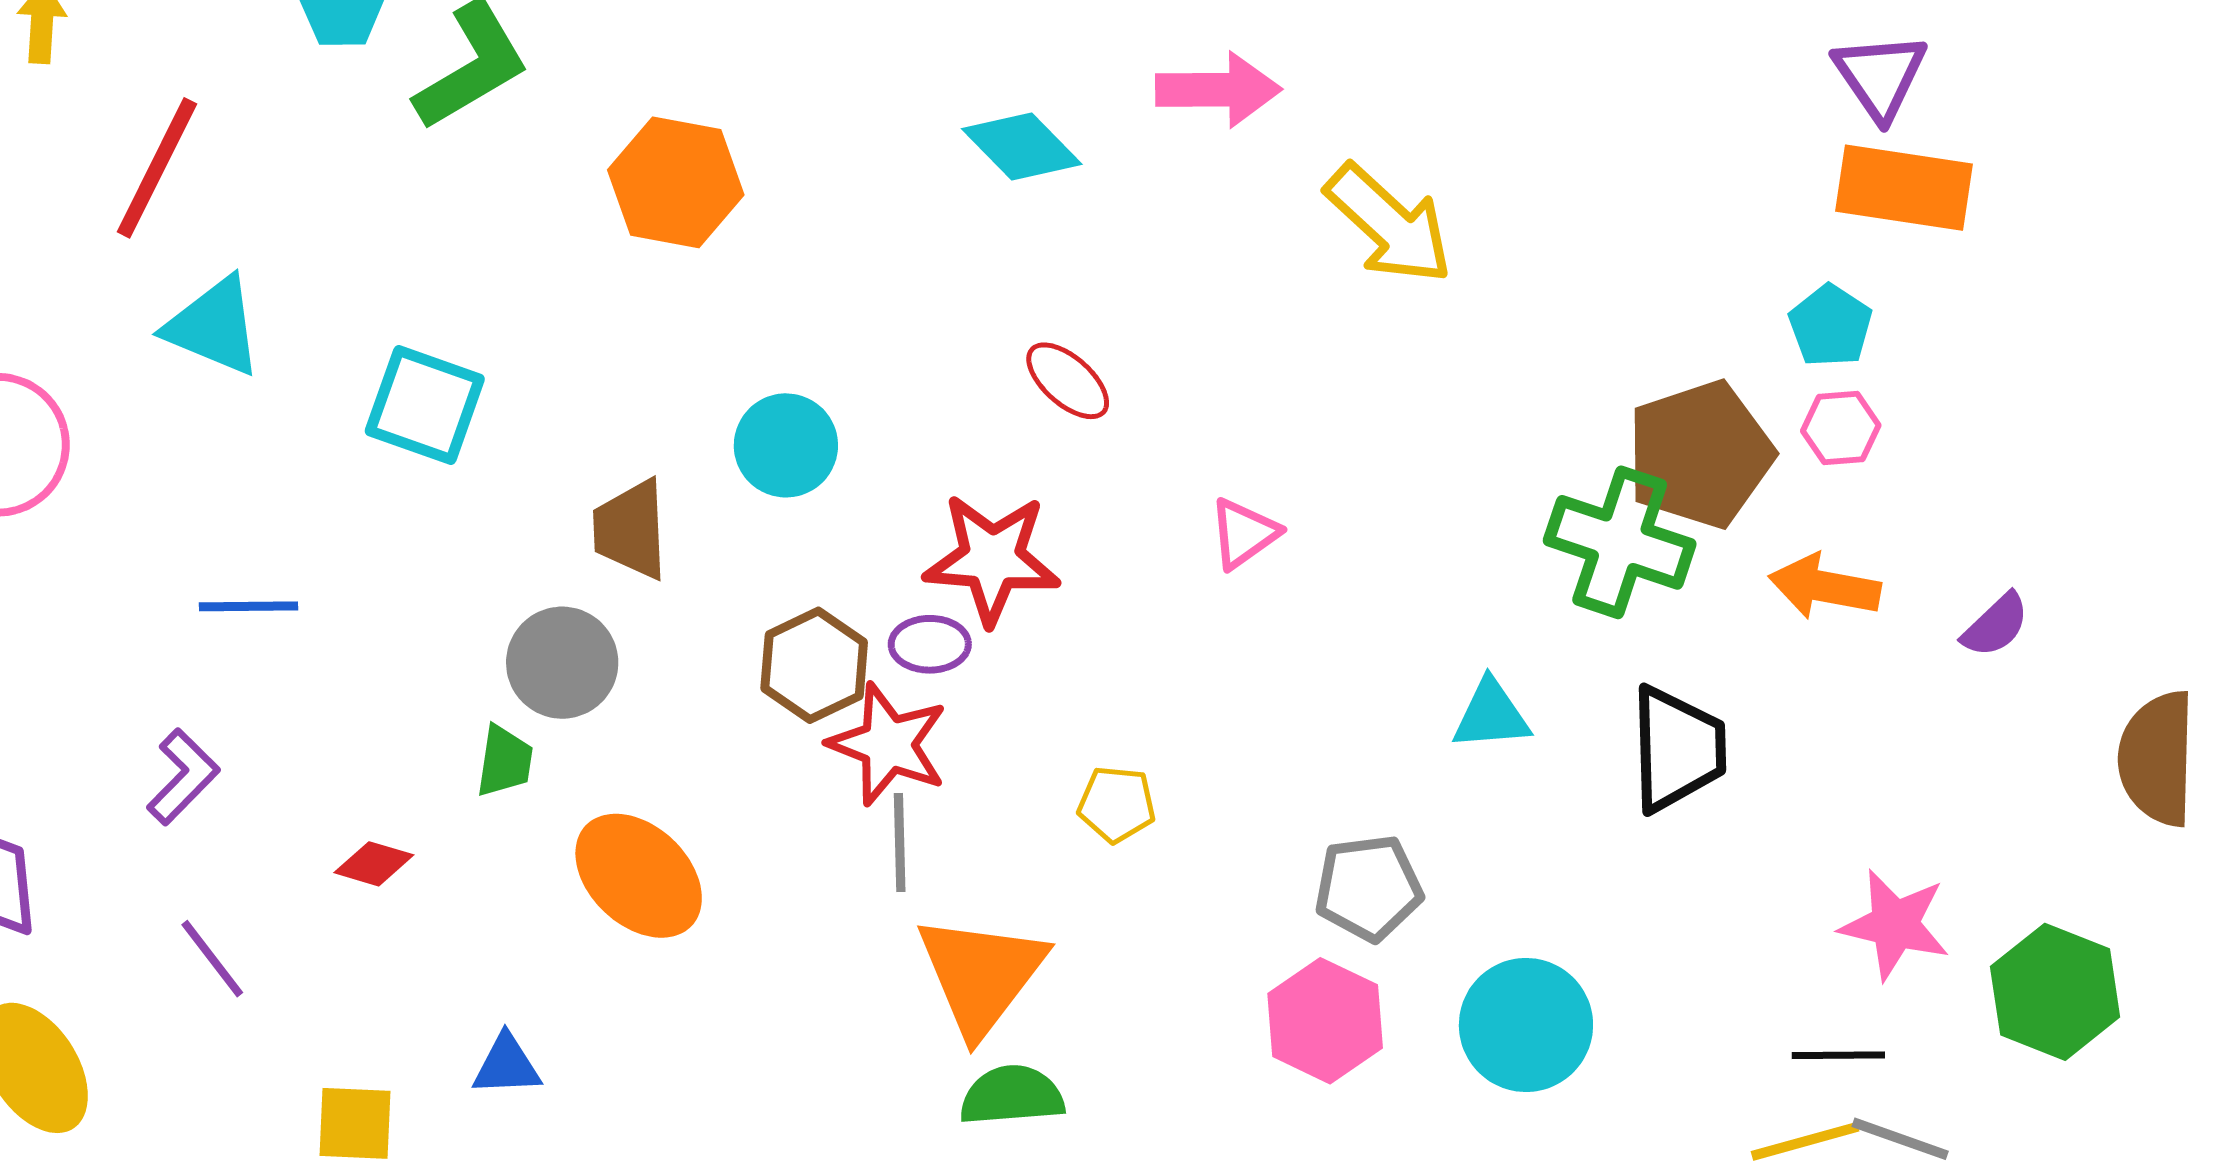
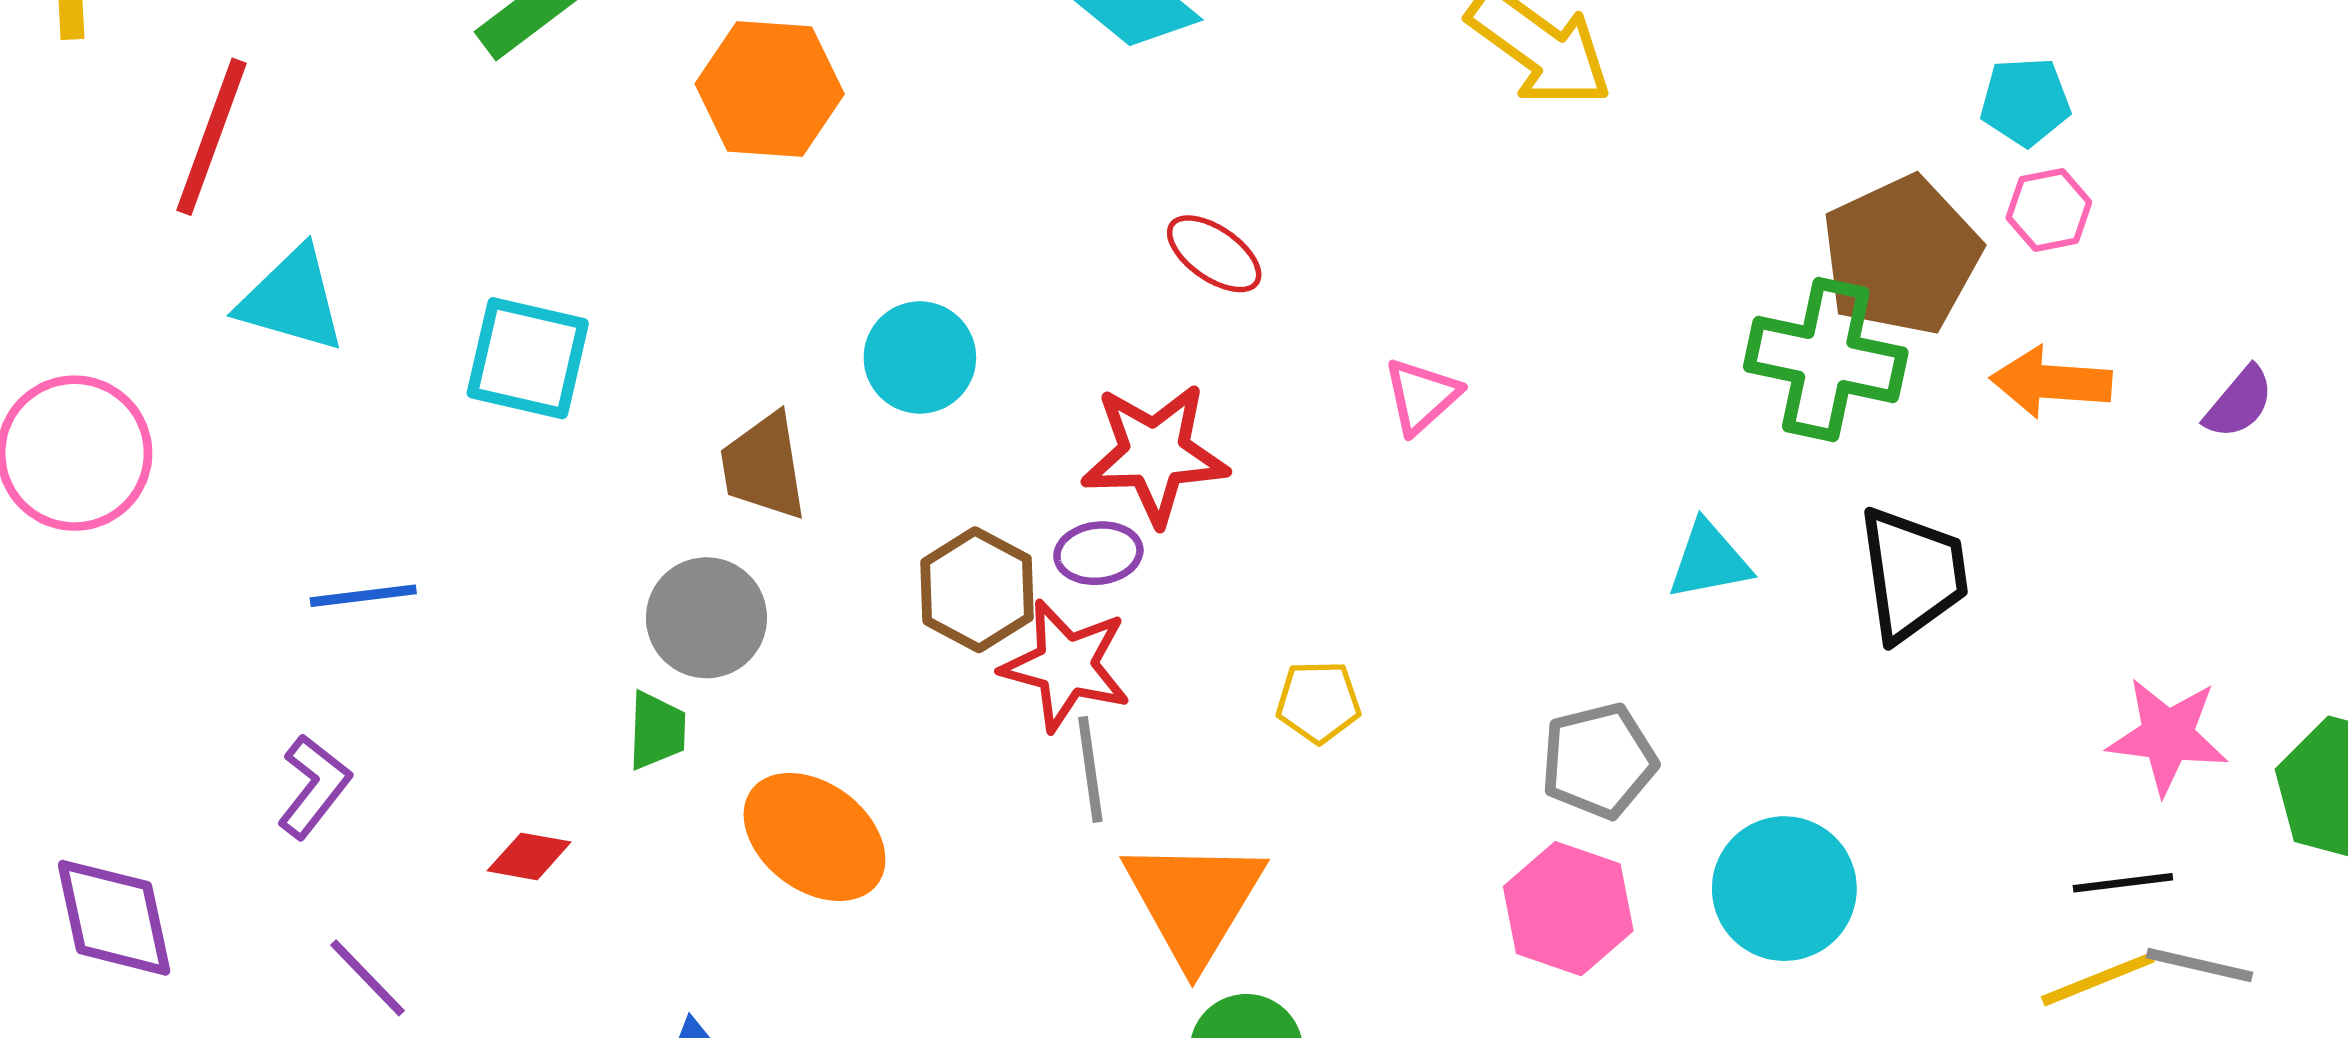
cyan pentagon: (1830, 326) -> (2025, 102), turned -30

